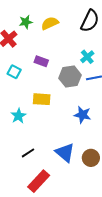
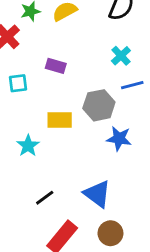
cyan square: (14, 72) -> (18, 83), turned -32
gray hexagon: (70, 77) -> (99, 105), moved
brown circle: (91, 158) -> (110, 233), moved

